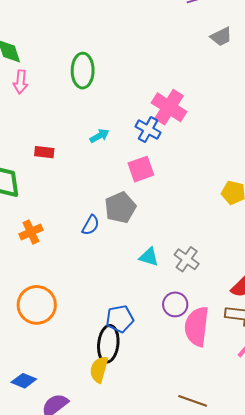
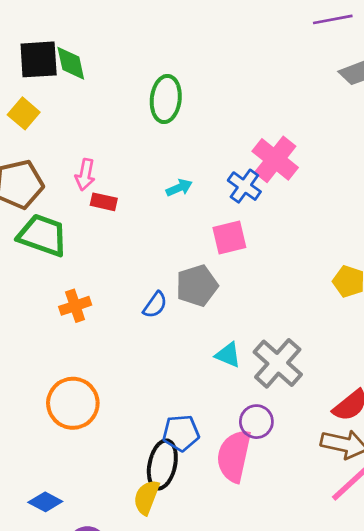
pink arrow: (21, 82) -> (85, 175), moved
gray cross: (187, 259) -> (278, 363), size x1.5
pink semicircle: (197, 327) -> (234, 456), moved

